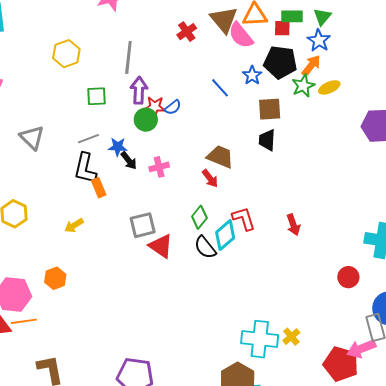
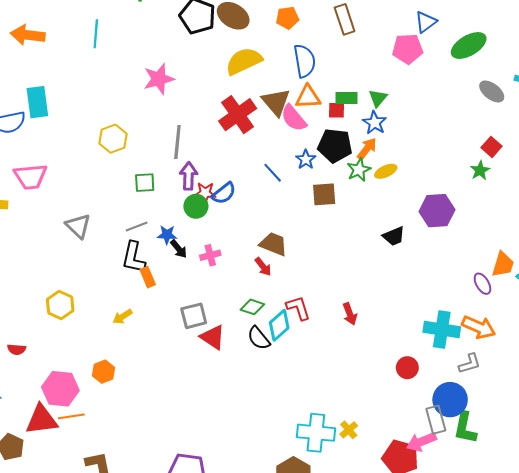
red cross: (187, 32) -> (238, 115), size x1.8
blue semicircle: (173, 107) -> (224, 193), size x1.4
black trapezoid: (267, 140) -> (394, 236), moved, turned -115
green diamond: (199, 217) -> (252, 307), turned 70

